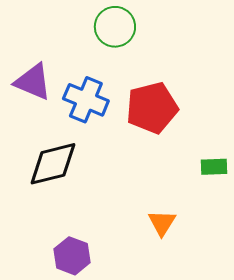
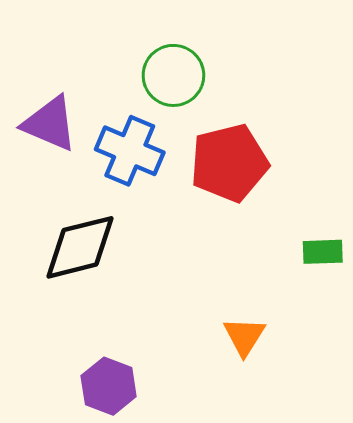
green circle: (115, 27) -> (173, 75), moved

